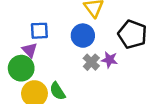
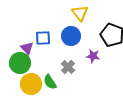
blue square: (39, 31) -> (43, 38), moved
gray cross: (91, 62) -> (68, 67), moved

